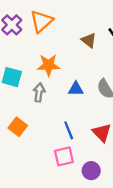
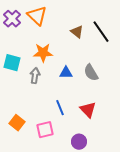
orange triangle: (41, 21) -> (37, 16), turned -35
orange square: (18, 127) -> (17, 123), moved
pink square: (64, 156) -> (45, 130), moved

